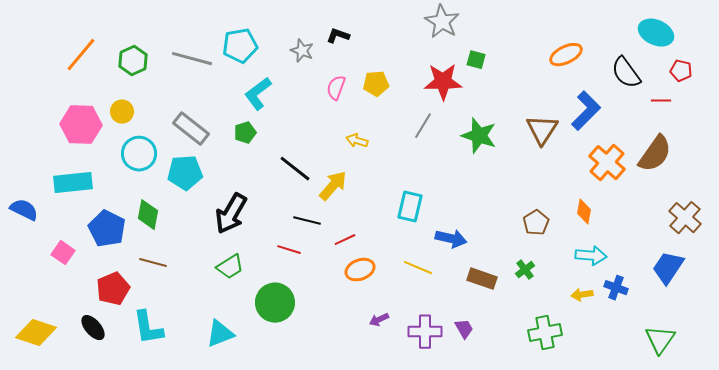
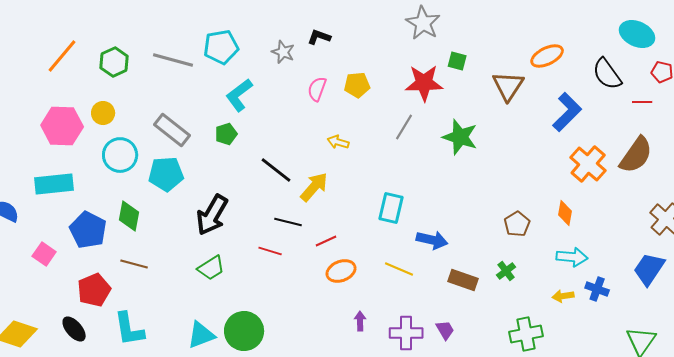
brown triangle: (542, 130) -> (508, 86), moved
green circle: (275, 303) -> (244, 331), moved
purple arrow: (379, 320) -> (360, 321), turned 114

